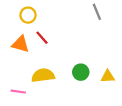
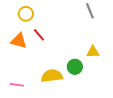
yellow semicircle: (43, 75) -> (52, 76), moved
yellow triangle: (108, 76) -> (93, 52), moved

